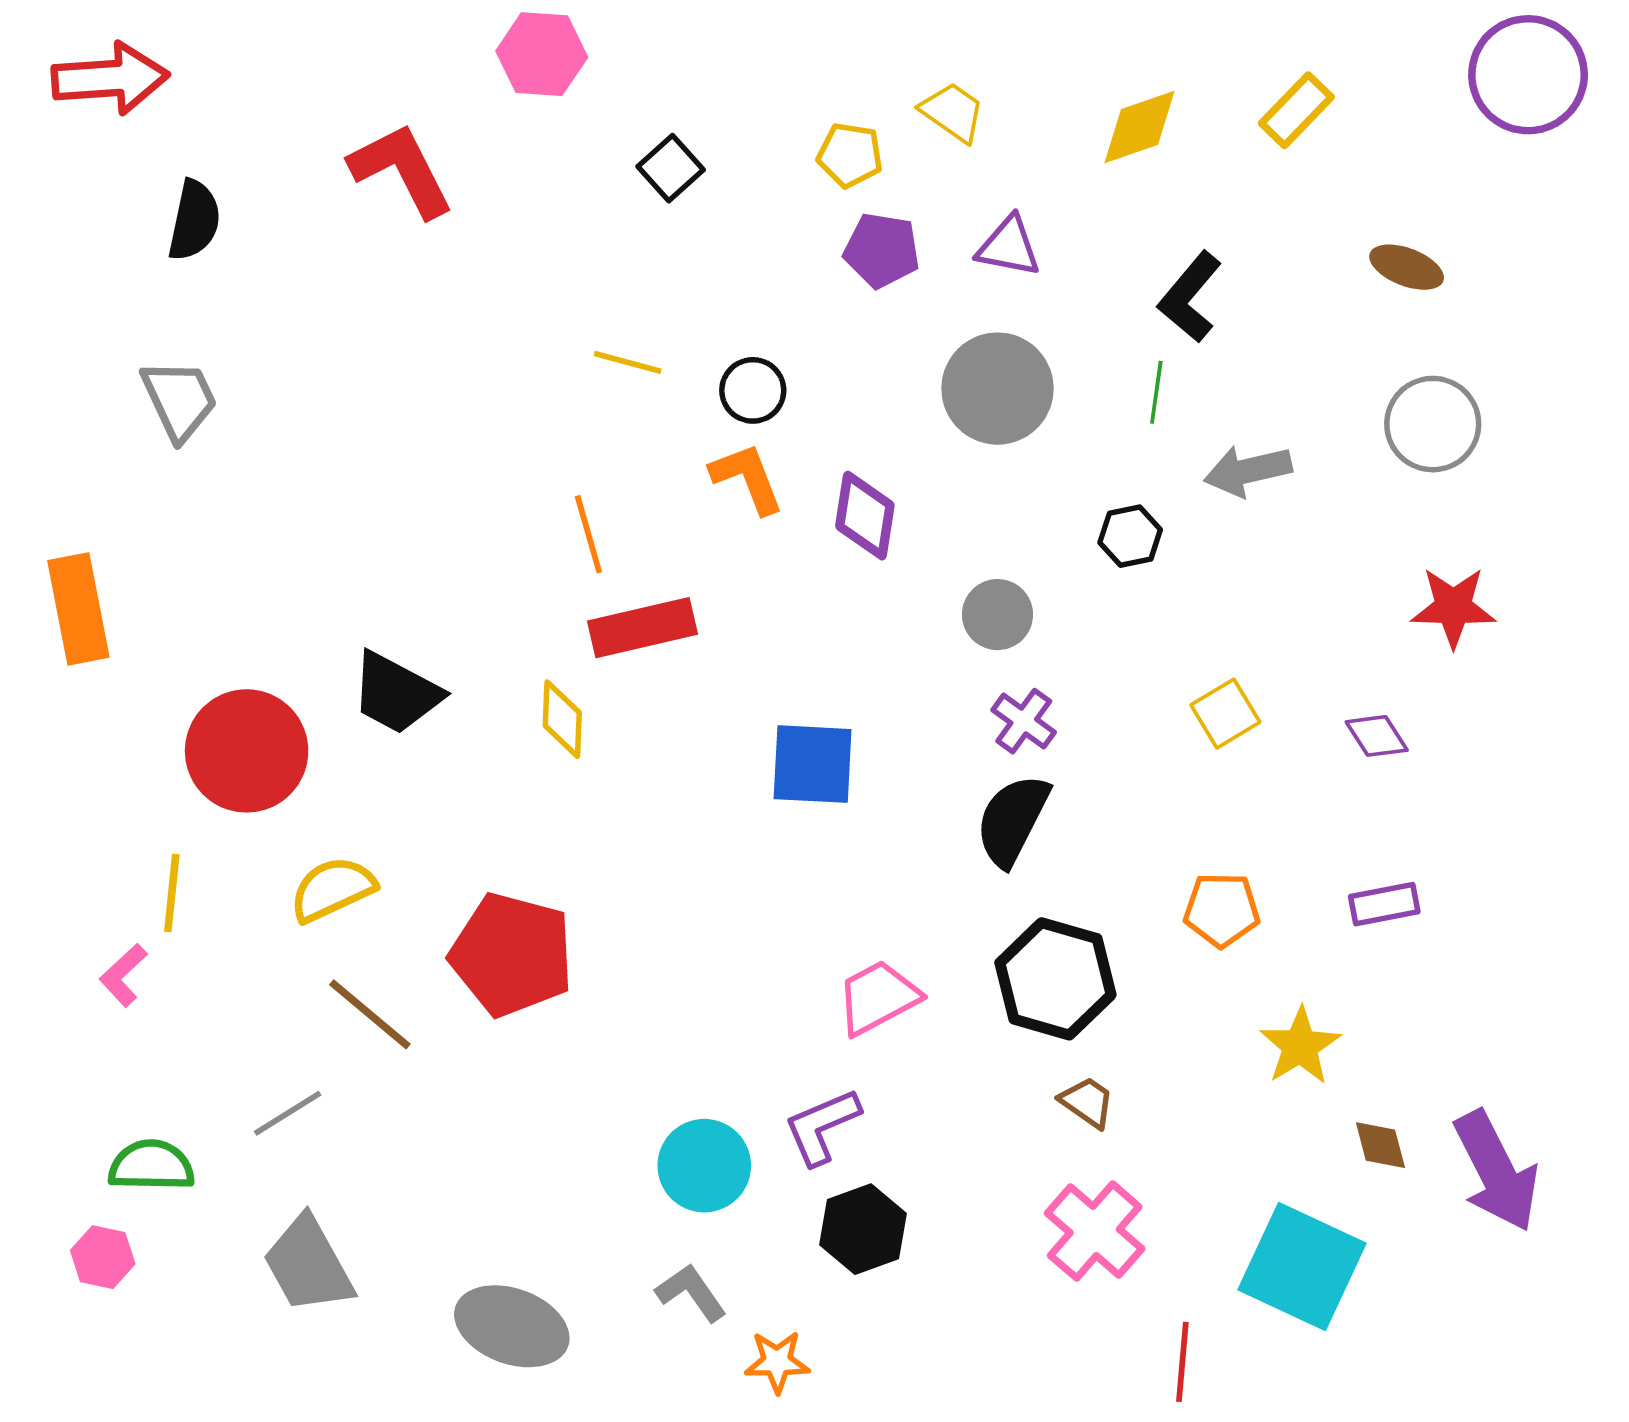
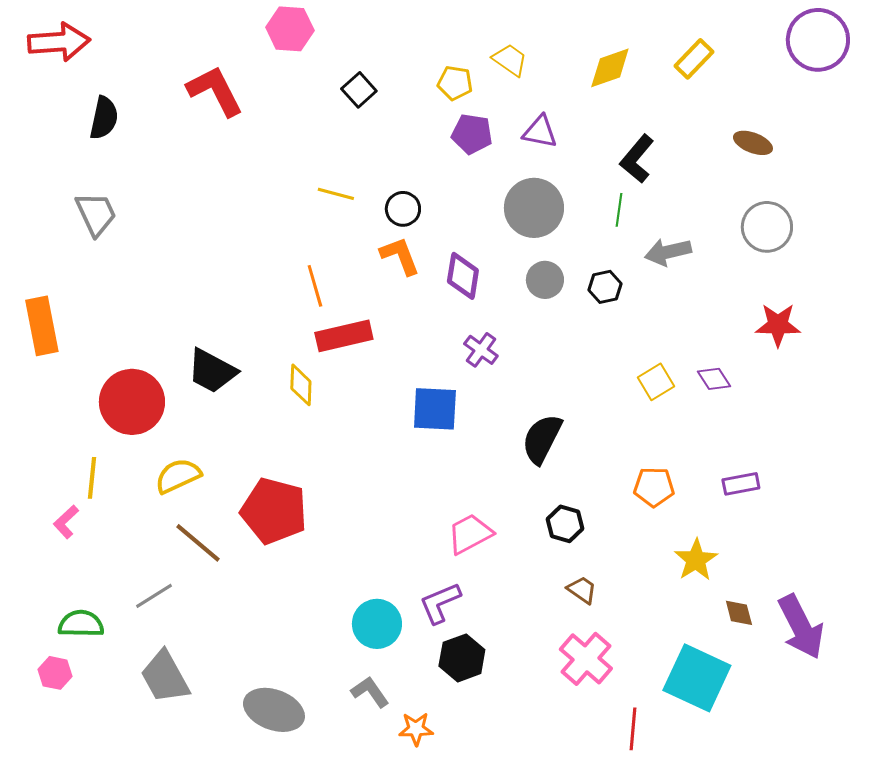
gray circle: (998, 615) -> (545, 280), moved
purple cross: (1024, 721) -> (481, 350), moved
purple diamond: (1377, 736) -> (714, 379), moved
black hexagon: (1055, 979) -> (565, 524), size x0.6

